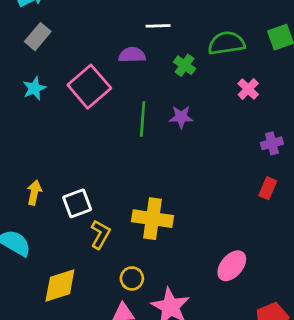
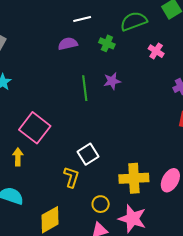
pink square: (89, 87) -> (35, 128), moved
white square: (77, 203) -> (88, 154), moved
yellow cross: (153, 219) -> (134, 178), moved

